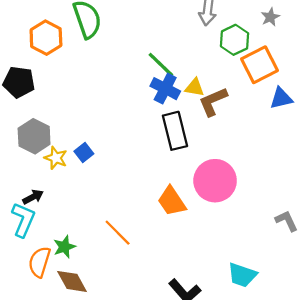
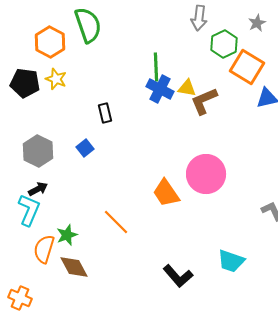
green line: (161, 65) -> (156, 67), turned 44
orange square: (259, 65) -> (247, 67), turned -32
black rectangle: (175, 131) -> (105, 113), moved, size x0.6
gray hexagon: (34, 136) -> (38, 151), moved
yellow star: (56, 158) -> (56, 79), moved

